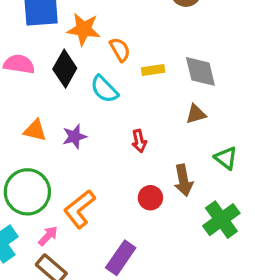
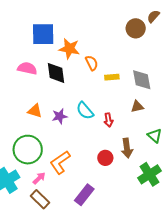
black diamond: (65, 69) -> (56, 73), turned -40
cyan semicircle: (104, 89) -> (85, 111), moved
red arrow: (139, 141) -> (108, 120), moved

